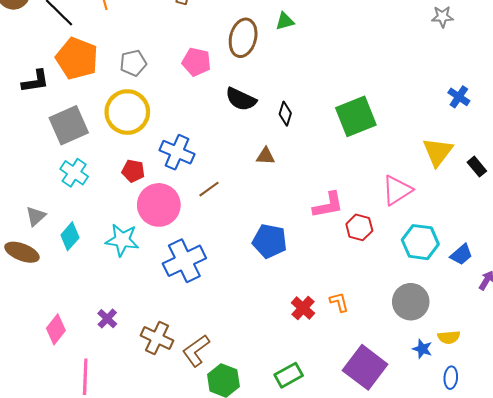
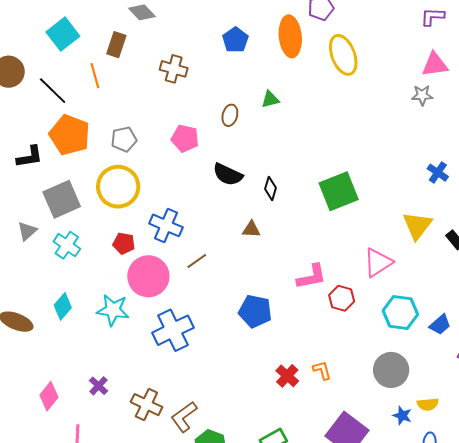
brown ellipse: (243, 38) -> (230, 115), size x0.6
gray triangle: (36, 216) -> (27, 231), moved

